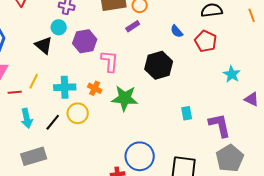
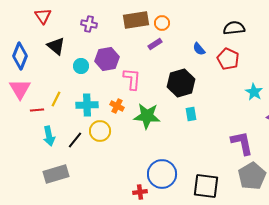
cyan circle: (59, 27) -> (81, 66), moved
black triangle: (44, 45) -> (56, 46), moved
cyan rectangle: (187, 113) -> (191, 114), moved

